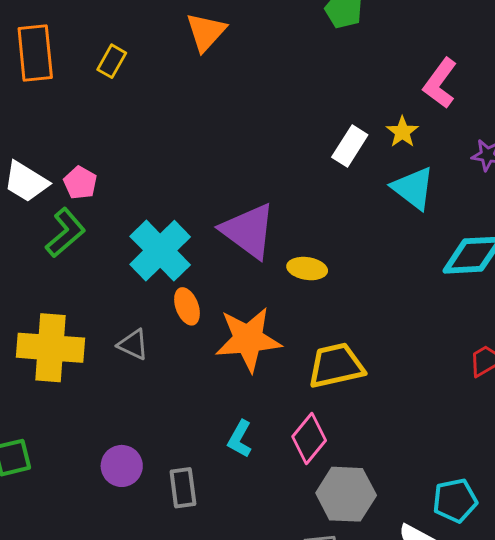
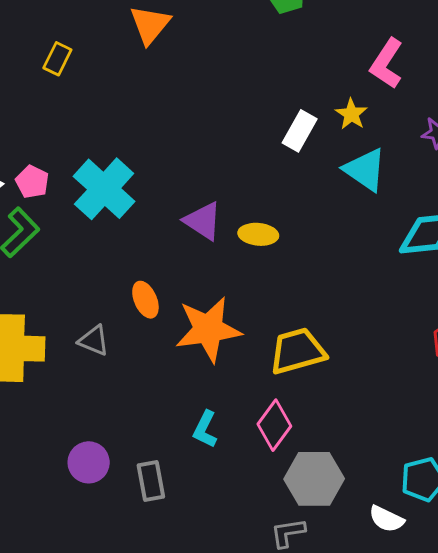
purple triangle: (248, 231) -> (203, 221), size x0.7
cyan cross: (160, 251) -> (104, 189), moved
yellow ellipse: (307, 269) -> (258, 234), moved

